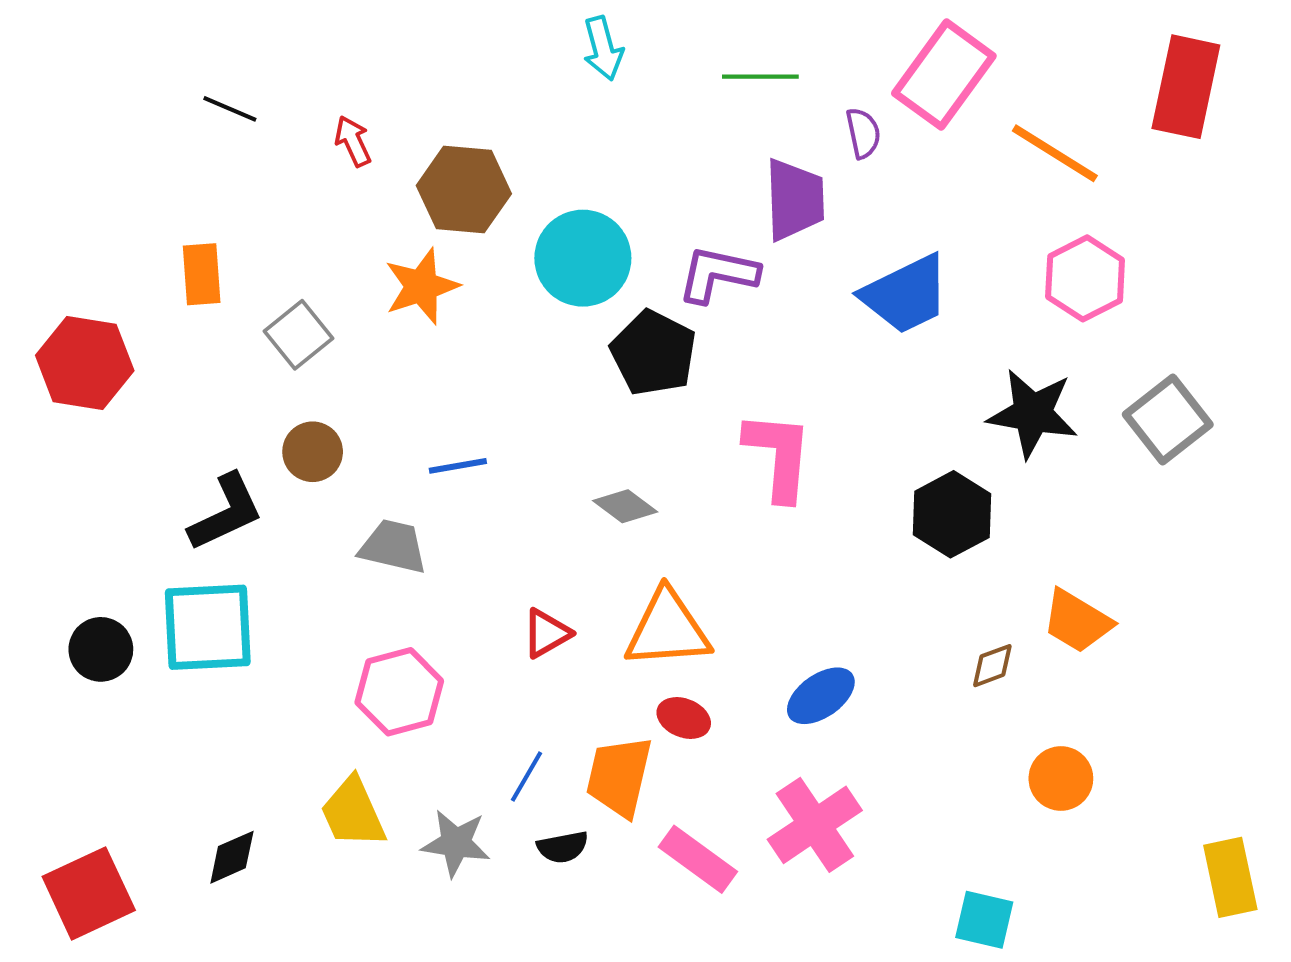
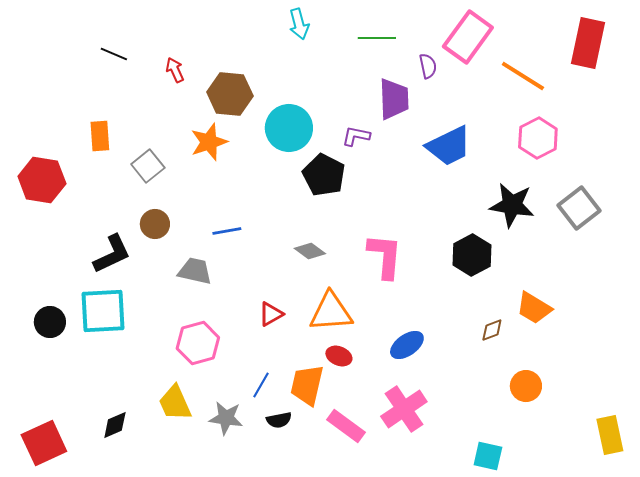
purple L-shape: (718, 274) -> (356, 136), size x0.7
pink L-shape: (779, 456) -> (385, 256), moved

